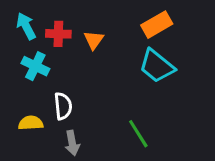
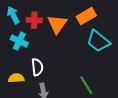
orange rectangle: (157, 25) -> (86, 16), moved
orange triangle: (94, 40) -> (57, 24), size x1.5

